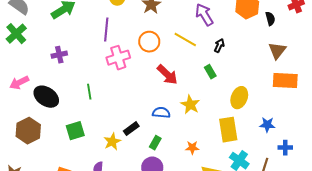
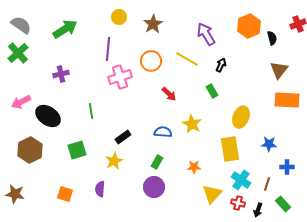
red arrow: (167, 75) -> (169, 94), size x0.7
black rectangle: (131, 129) -> (123, 137), moved

